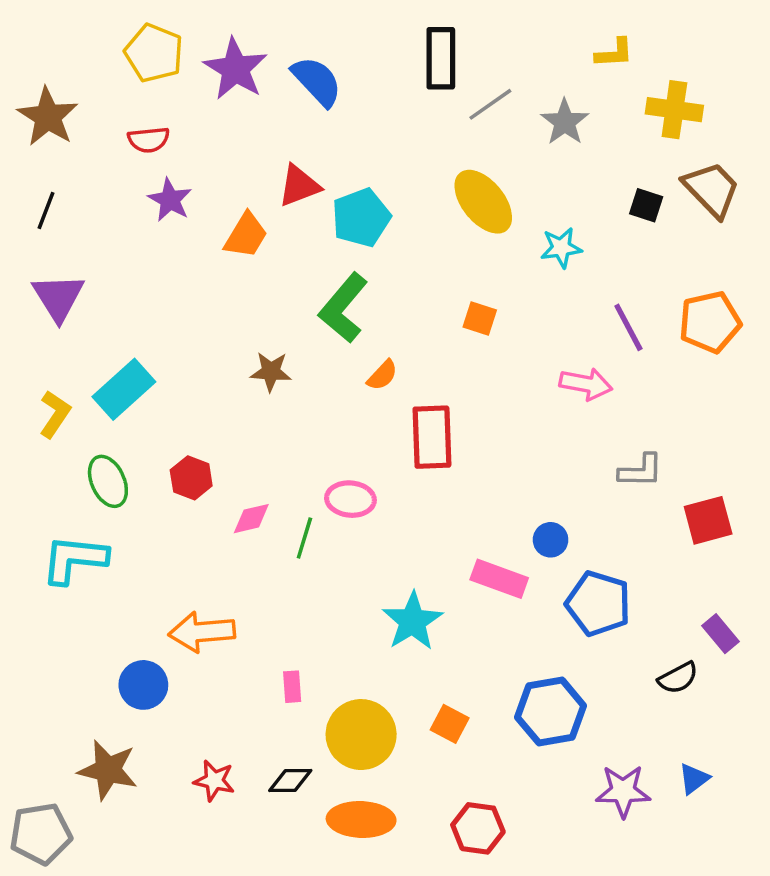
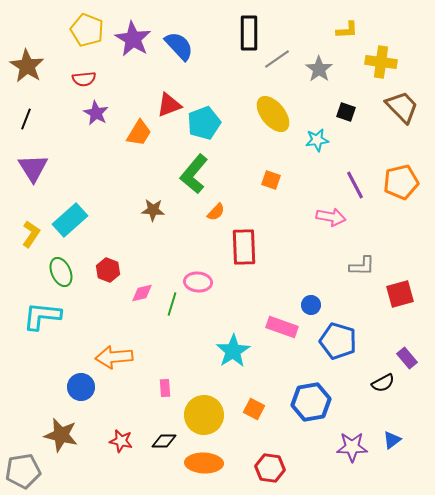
black square: (646, 205) -> (346, 112), moved

